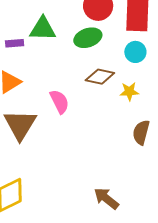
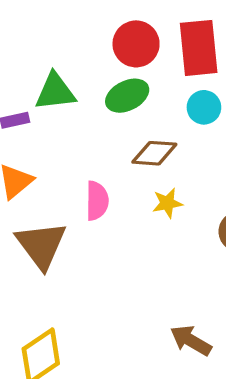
yellow star: (129, 92) -> (167, 203), moved
pink semicircle: (59, 102) -> (97, 201), turned 35

